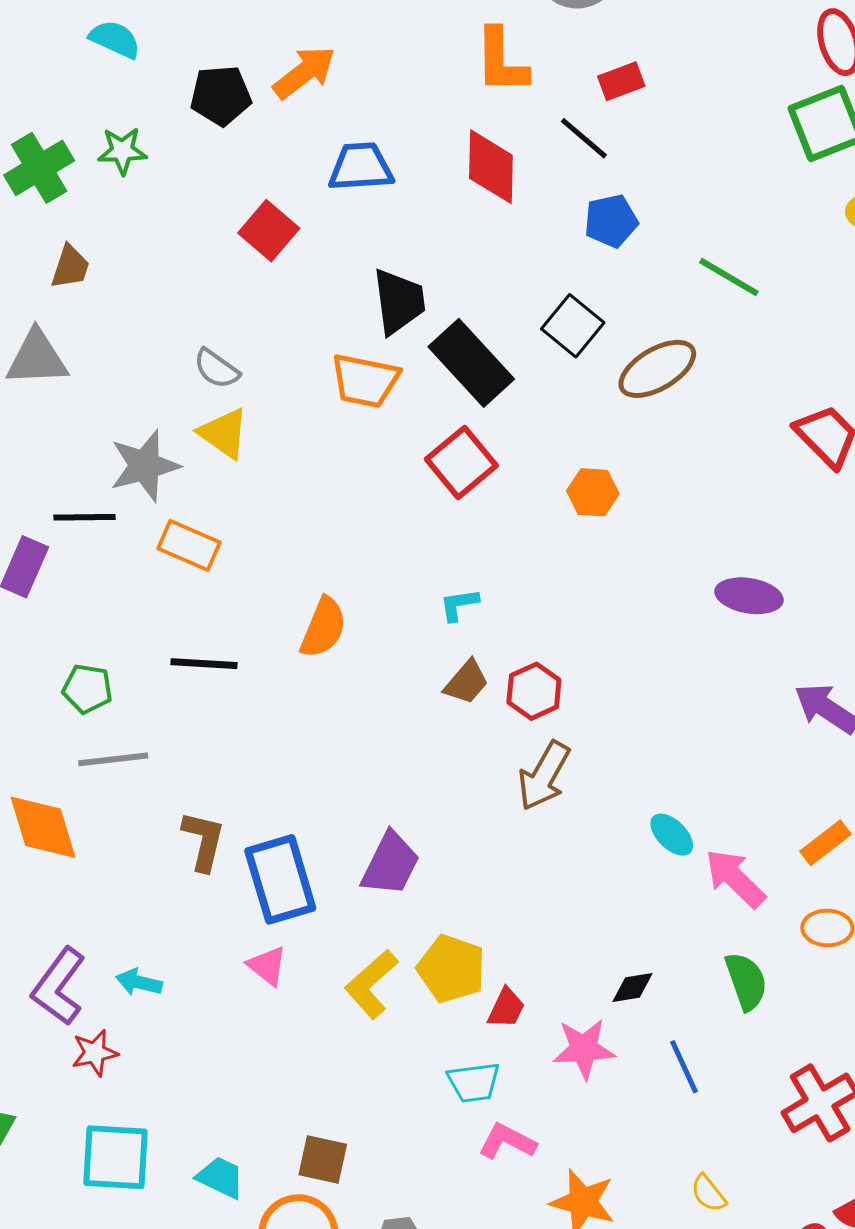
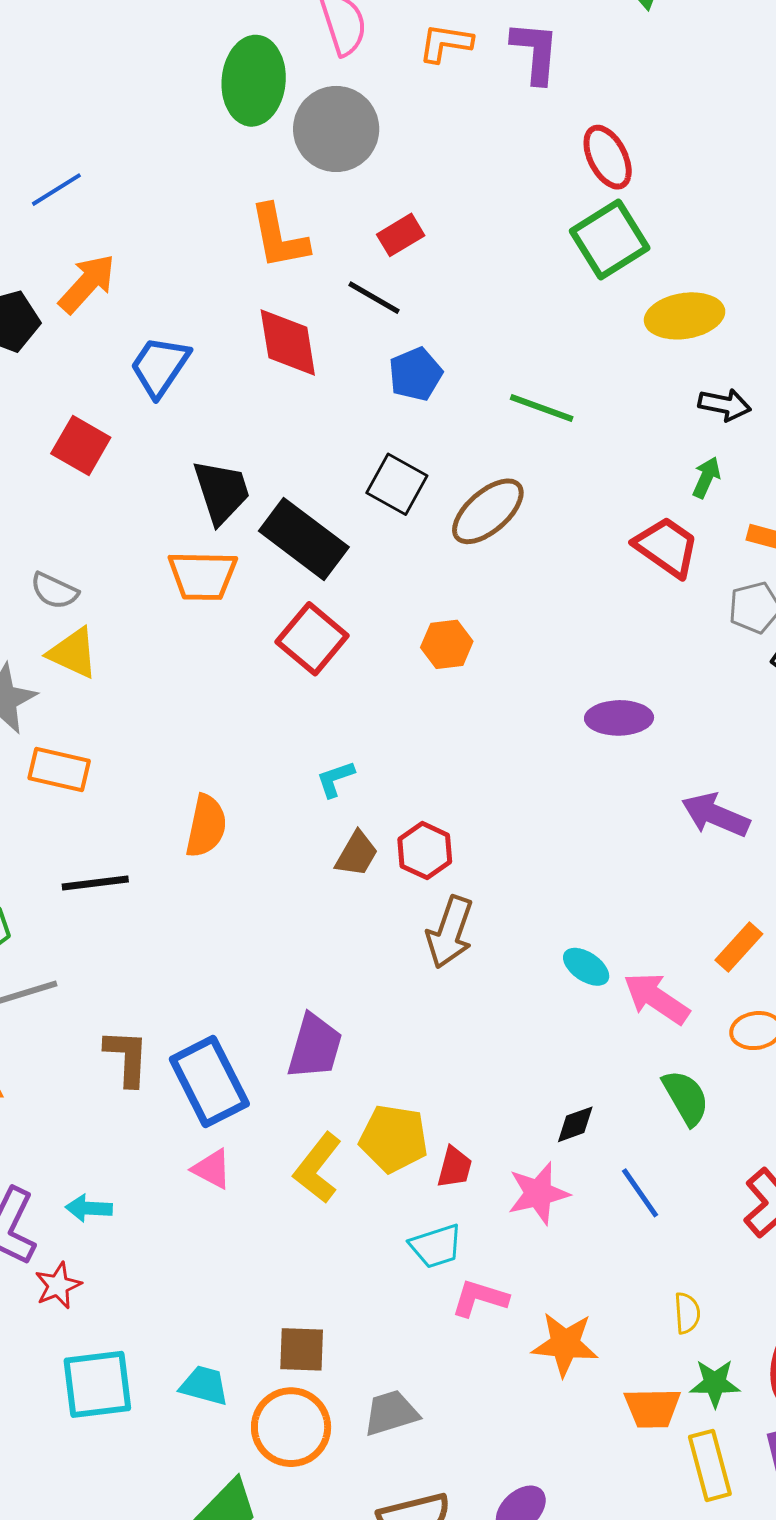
blue trapezoid: (361, 167) -> (160, 366), turned -42
yellow semicircle: (708, 1193) -> (687, 1313), turned -135

